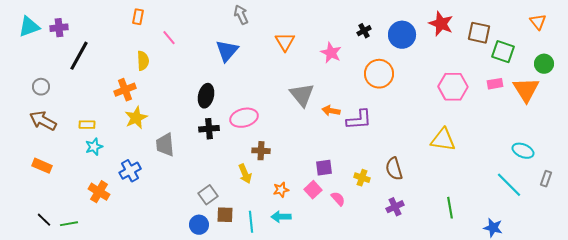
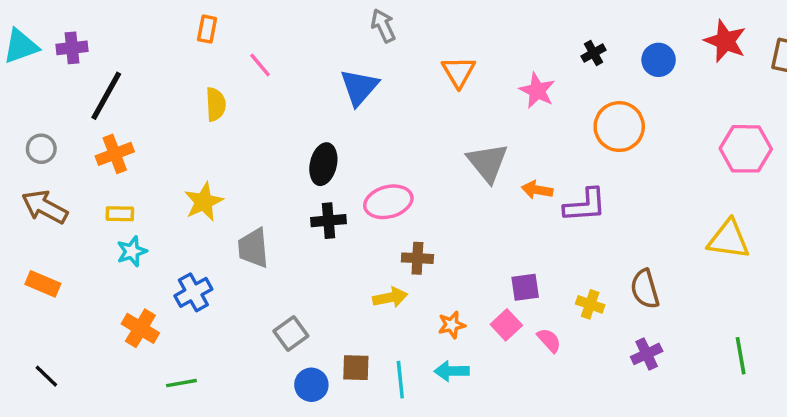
blue circle: (402, 35) -> (659, 60), size x0.7
orange cross: (125, 90) -> (115, 154), moved
yellow arrow: (245, 174) -> (390, 298), turned -78
gray square: (208, 195) -> (291, 333), moved
green line: (69, 224) -> (181, 383), moved

